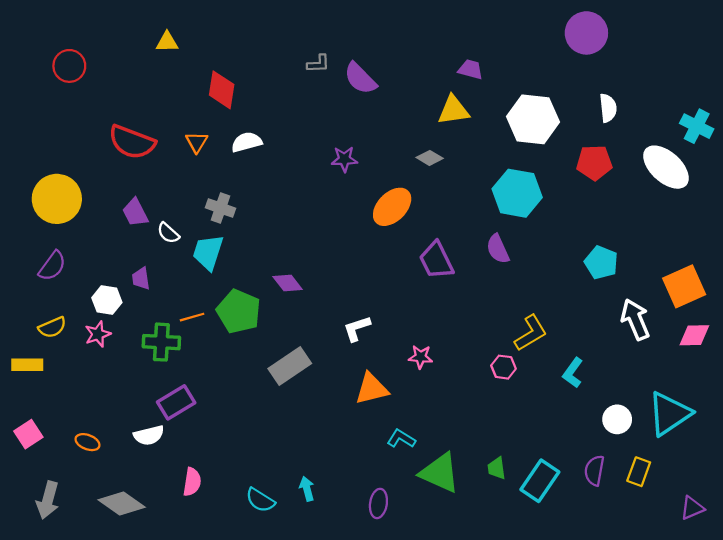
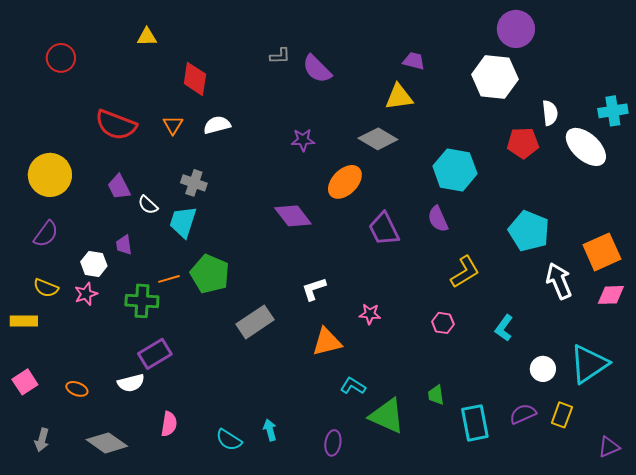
white semicircle: (608, 108) -> (550, 113), moved
white hexagon: (533, 119) -> (495, 77), moved
cyan cross: (697, 126) -> (613, 111), turned -36
gray diamond: (430, 158) -> (378, 139), size x1.6
cyan pentagon: (601, 263) -> (529, 231), size x1.4
purple diamond: (288, 283) -> (293, 216), moved, size x1.4
yellow semicircle: (52, 327) -> (46, 288), turned 45
yellow L-shape: (531, 333) -> (465, 272), moved
green trapezoid: (497, 468) -> (436, 395), moved
purple semicircle: (594, 471) -> (523, 414), turned 56
cyan rectangle: (540, 481) -> (475, 423), turned -45
gray arrow: (48, 500) -> (42, 440), size x0.7

